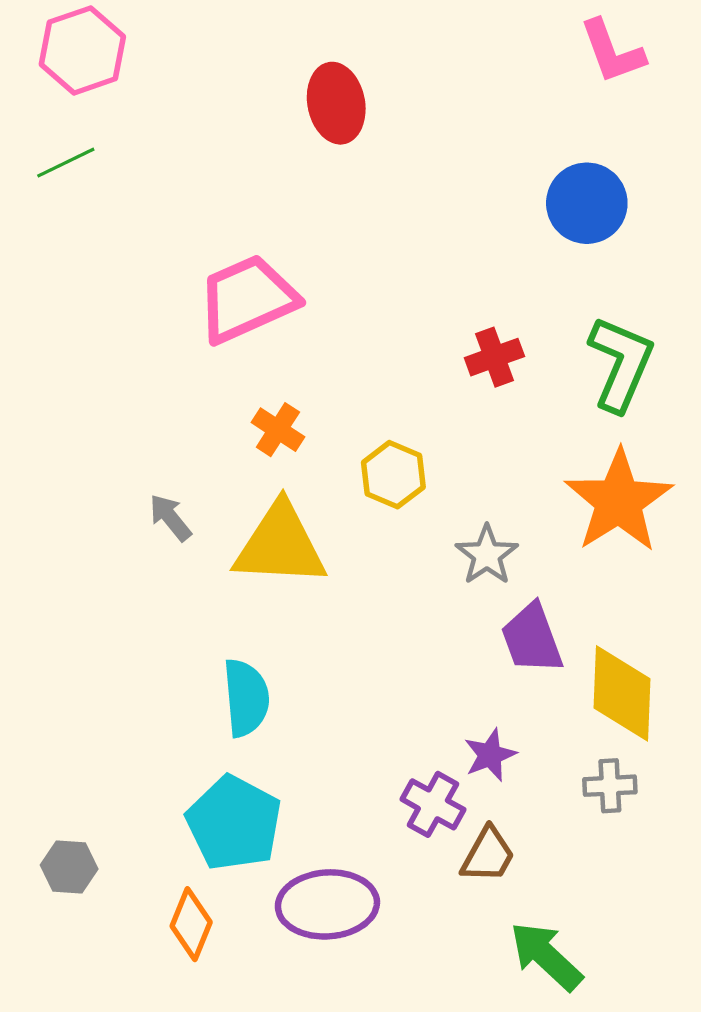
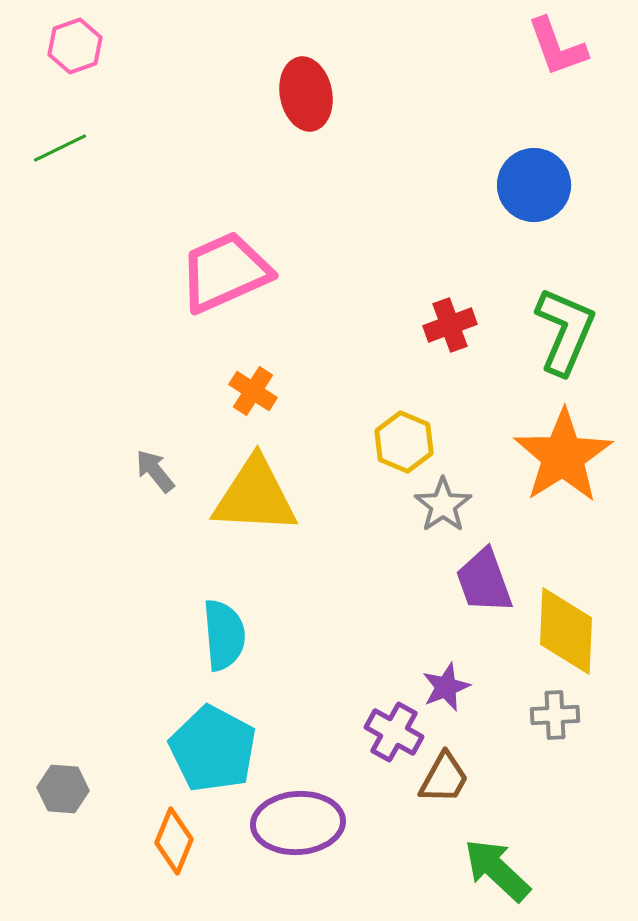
pink hexagon: (82, 50) -> (75, 46), size x0.7
yellow hexagon: (393, 475) -> (404, 442), moved

